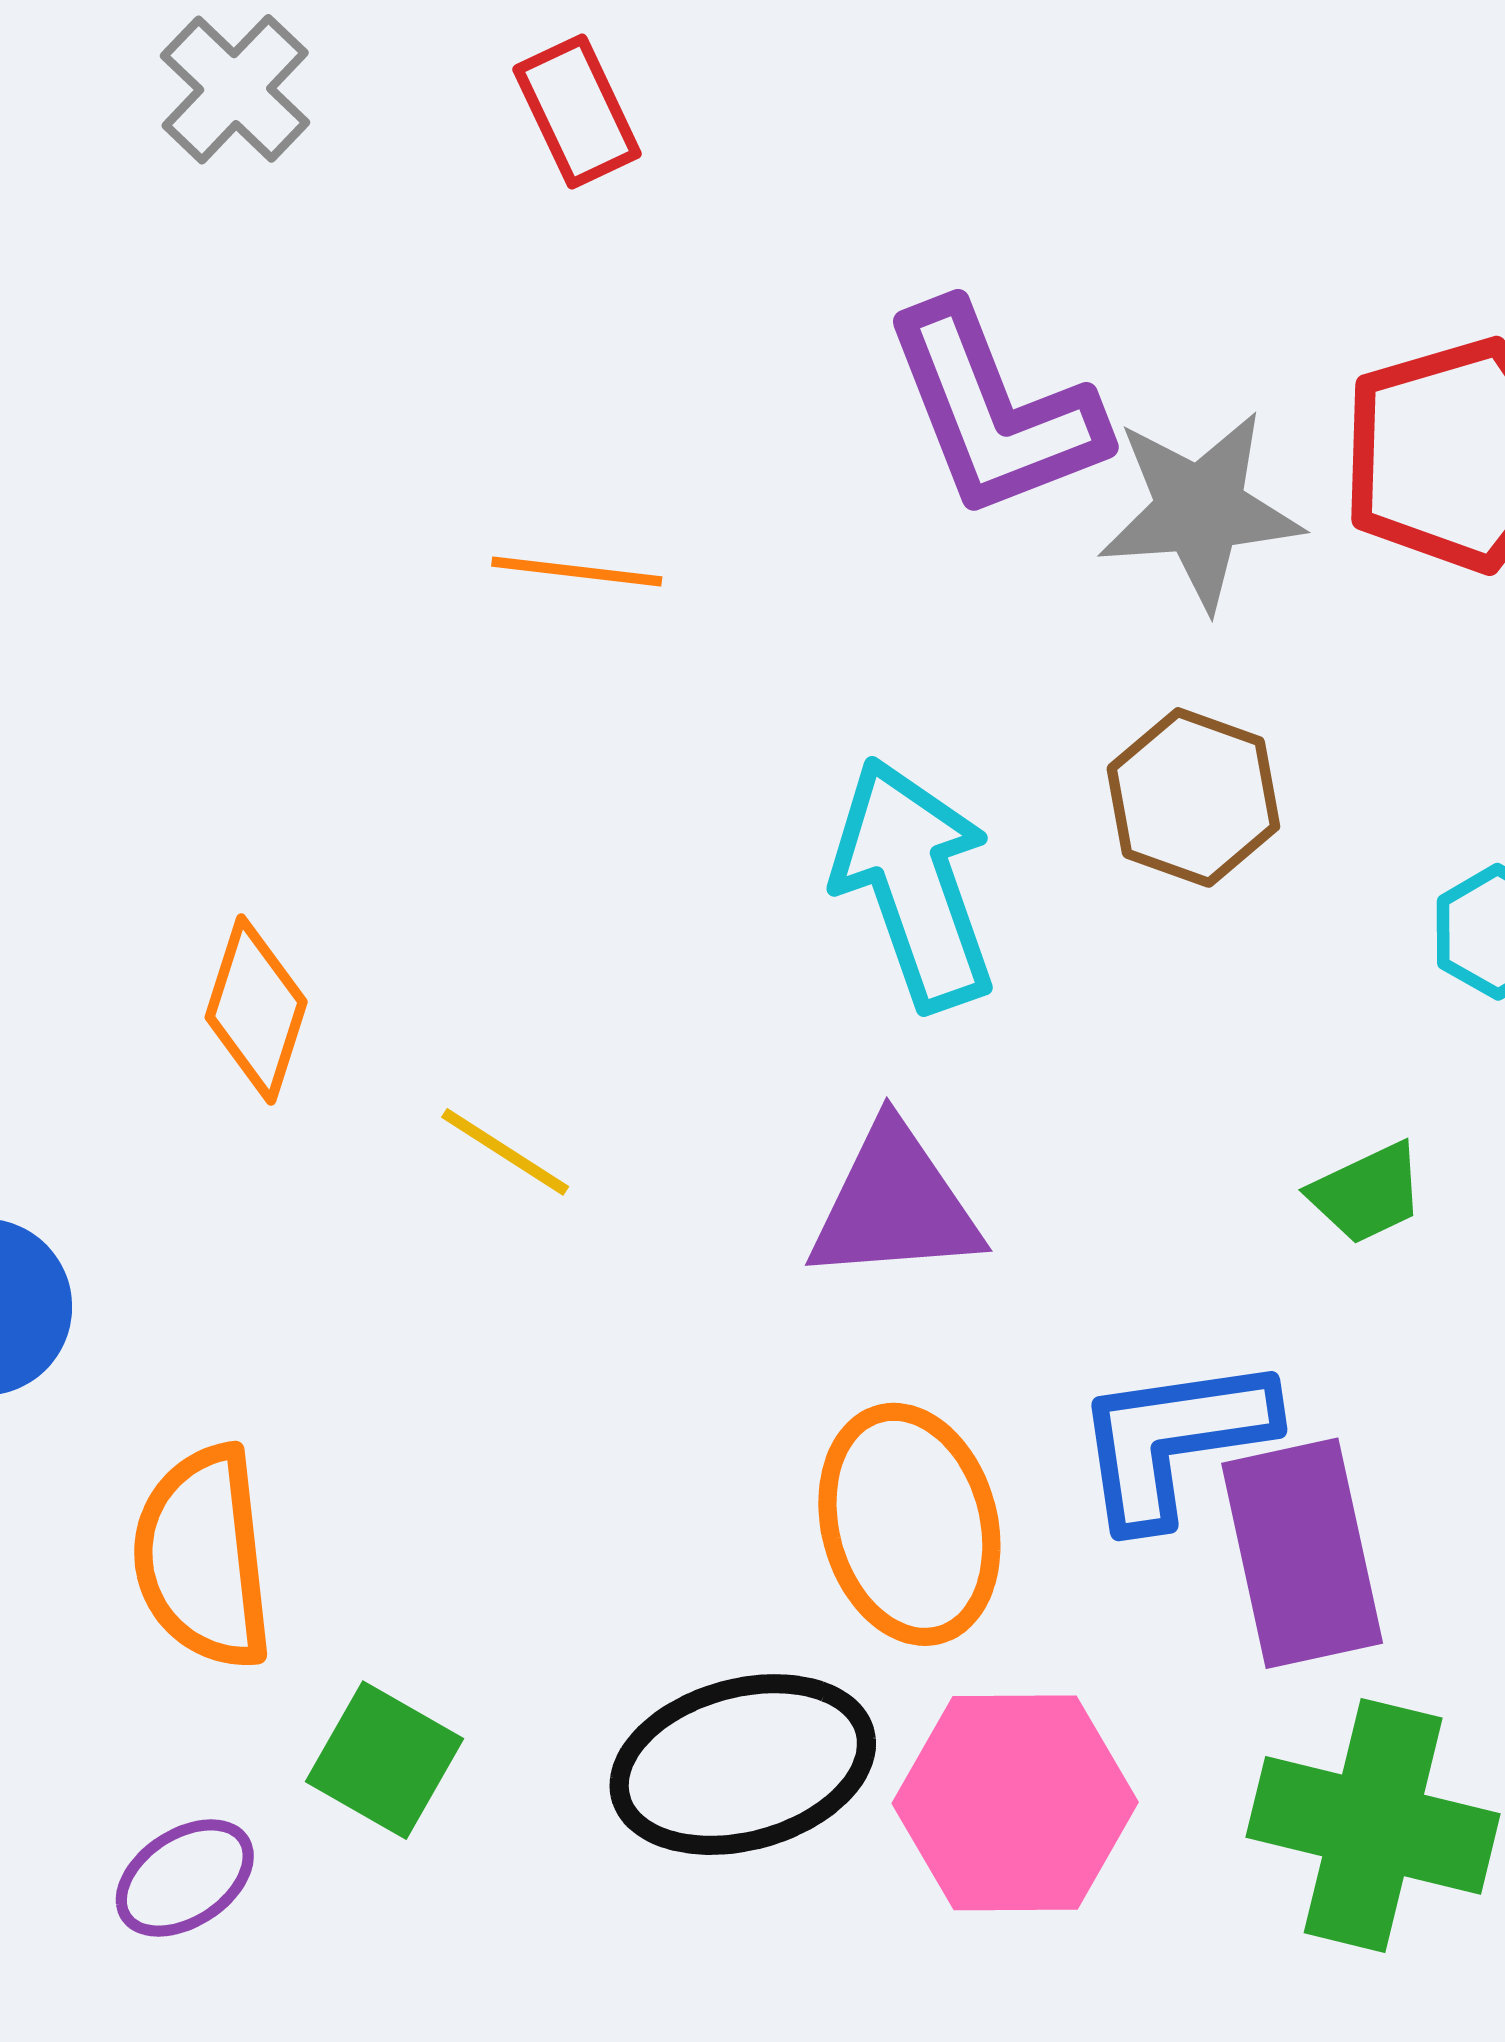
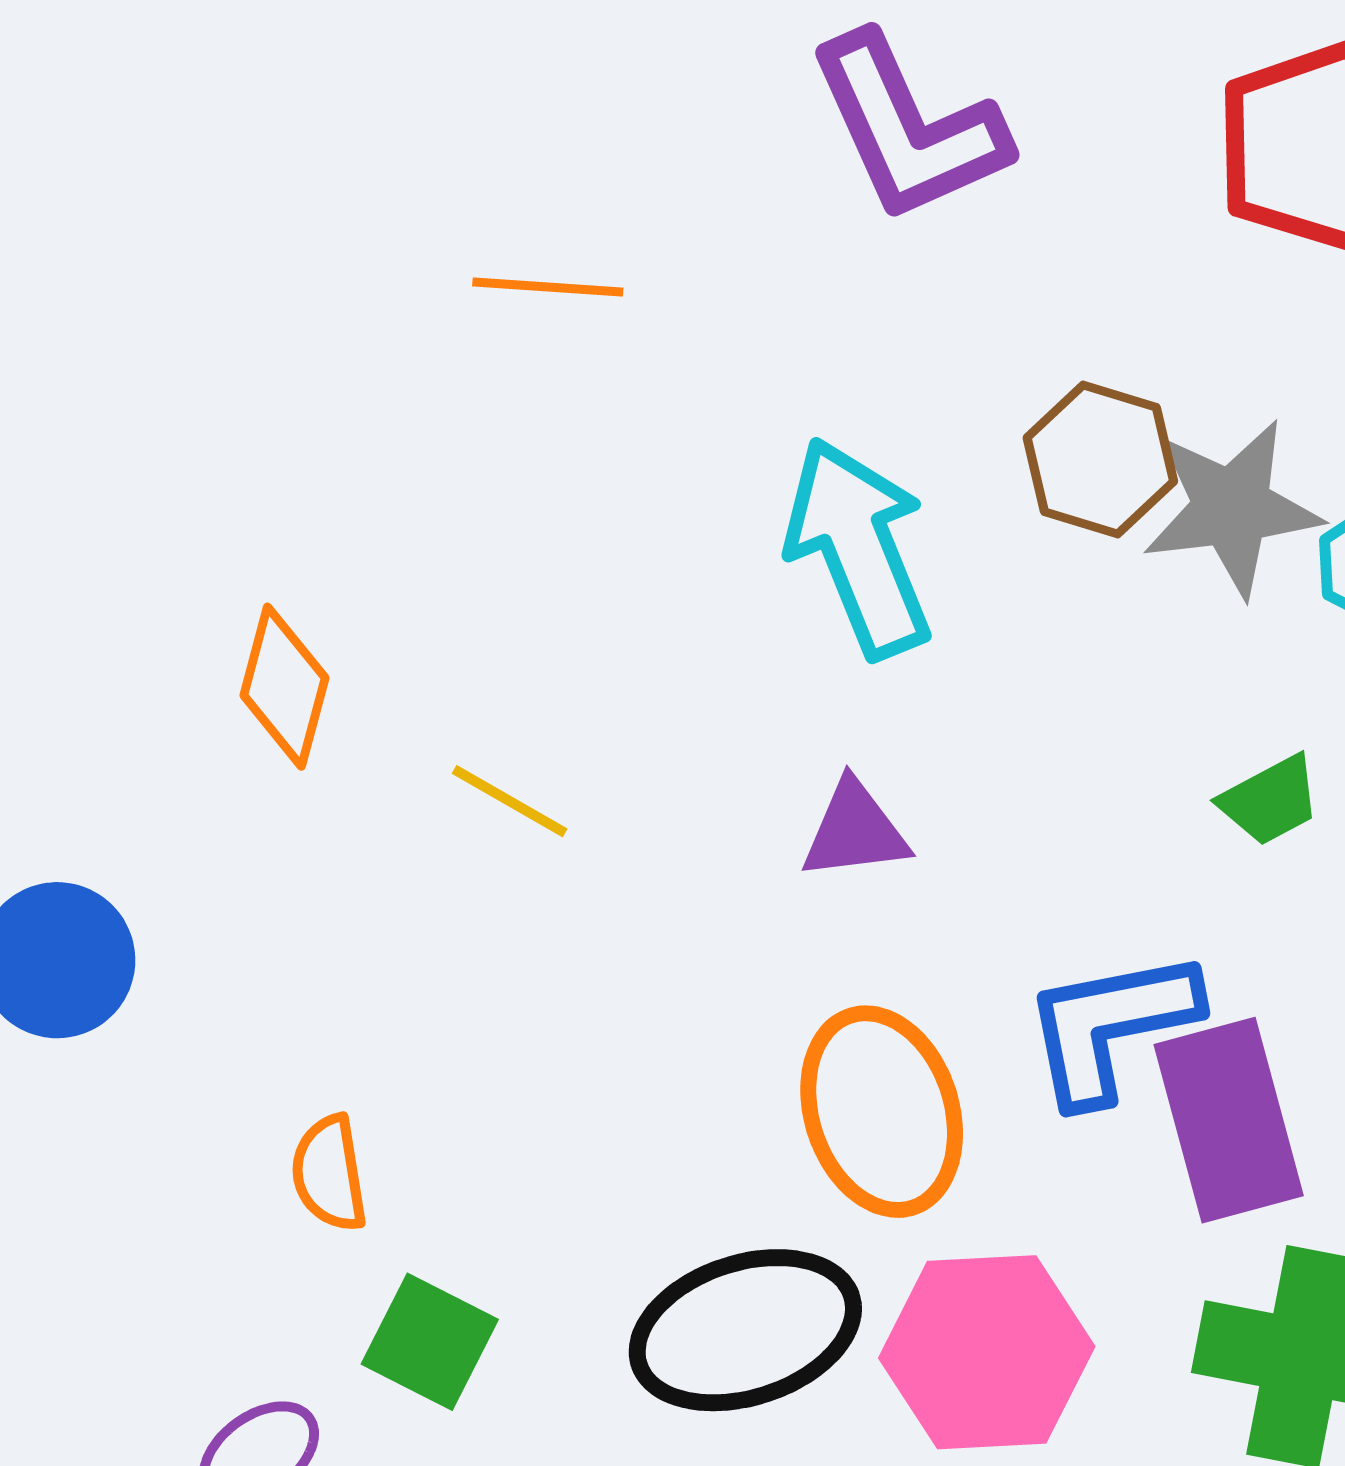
gray star: (1200, 510) -> (1232, 508), moved
purple triangle: (895, 1204) -> (855, 831), size x0.7
orange semicircle: (203, 1557) -> (329, 1173), moved, size x0.6

